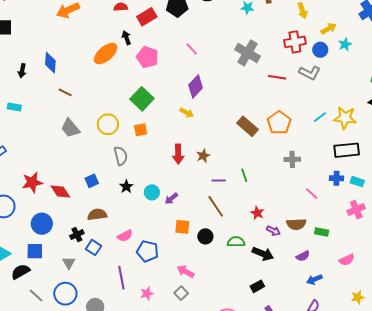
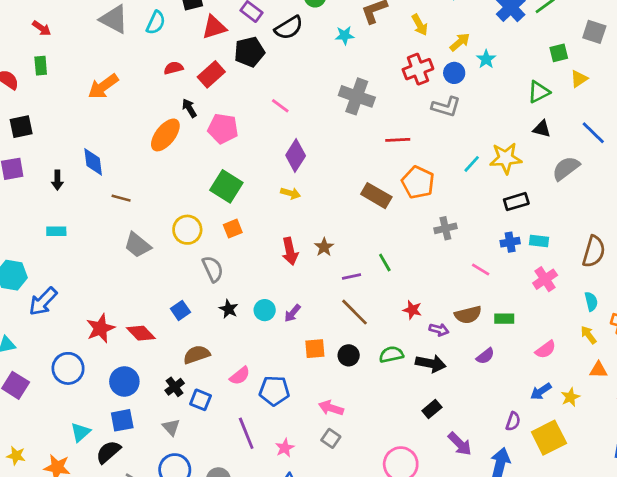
red line: (277, 77) -> (398, 140), moved
black rectangle: (347, 150) -> (516, 202), size x0.7
blue arrow: (314, 279) -> (541, 391), moved

